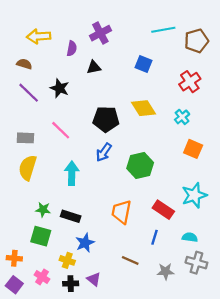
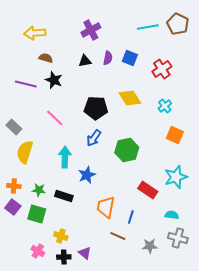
brown pentagon: (196, 41) -> (178, 24), moved, turned -30
purple semicircle: (72, 49) -> (108, 58), moved
brown semicircle: (24, 64) -> (46, 58), moved
red cross: (190, 82) -> (162, 69), moved
purple line: (29, 93) -> (26, 84), turned -30
gray rectangle: (25, 138) -> (14, 127), moved, turned 42
orange trapezoid: (121, 212) -> (106, 207), moved
blue line: (154, 237) -> (131, 217), moved
blue star: (85, 243) -> (87, 175), moved
orange cross: (14, 258) -> (14, 186), moved
purple square: (14, 285) -> (13, 207), moved

